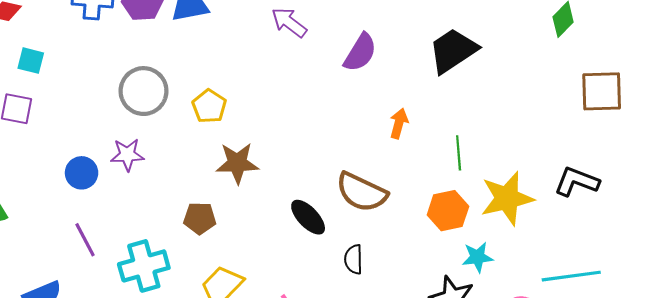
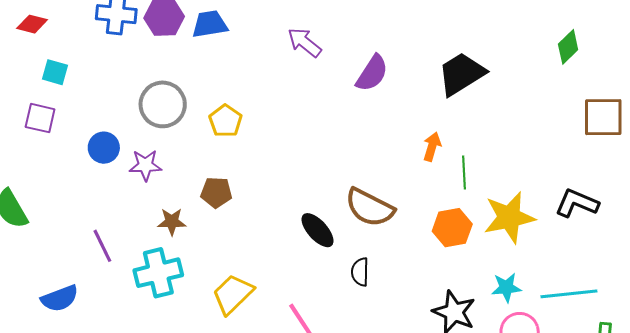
orange arrow: (399, 123) -> (432, 147), moved
brown star: (237, 163) -> (172, 222), moved, size x0.7
blue circle: (82, 173) -> (104, 148), moved
brown pentagon: (200, 218) -> (216, 192), moved
cyan star: (478, 257) -> (506, 287), moved

